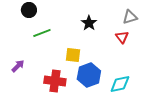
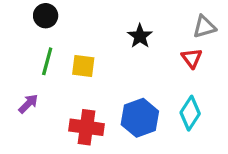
green line: (42, 33) -> (47, 61), moved, turned -54
yellow square: (73, 55) -> (83, 66), moved
cyan diamond: (120, 84) -> (190, 113), moved, turned -45

